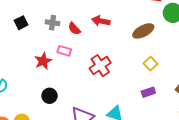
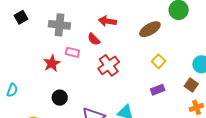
black square: (21, 23) -> (21, 17), moved
gray cross: (52, 23) -> (59, 25), size x1.5
red semicircle: (74, 29) -> (94, 39), moved

